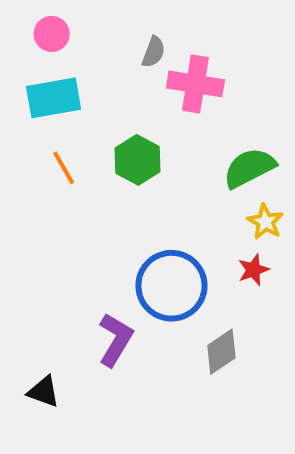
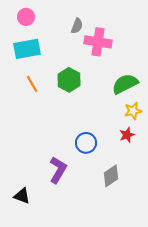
yellow star: (265, 222) -> (133, 111), turned 30
blue circle: (171, 286) -> (86, 143), size x0.6

